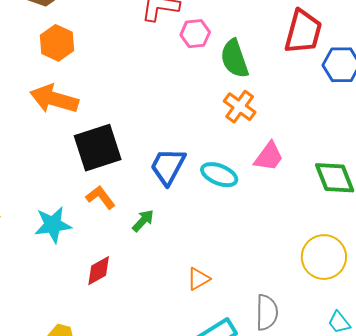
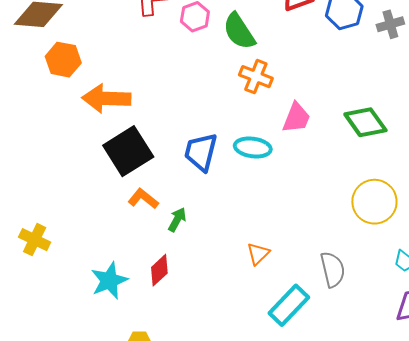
orange arrow: (54, 99) -> (106, 98), moved
green arrow: (143, 221) -> (177, 220), moved
cyan star: (53, 225) -> (109, 281), moved

